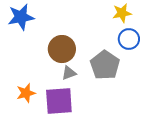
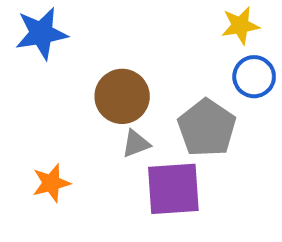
purple square: (59, 101) -> (173, 189), moved

